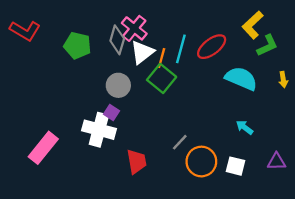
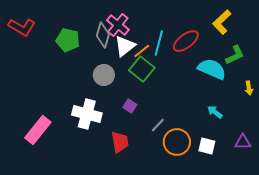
green L-shape: (267, 45) -> (235, 55), moved
orange line: (162, 58) -> (142, 51), turned 36
yellow arrow: (283, 80) -> (249, 88), moved
purple square: (111, 113) -> (130, 106), moved

